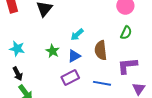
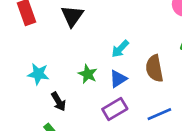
black arrow: (18, 74) -> (59, 102), moved
blue line: (102, 83) -> (159, 114), turned -30

